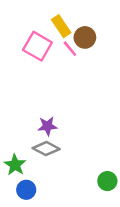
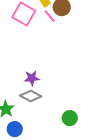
green circle: (107, 181) -> (70, 118), moved

